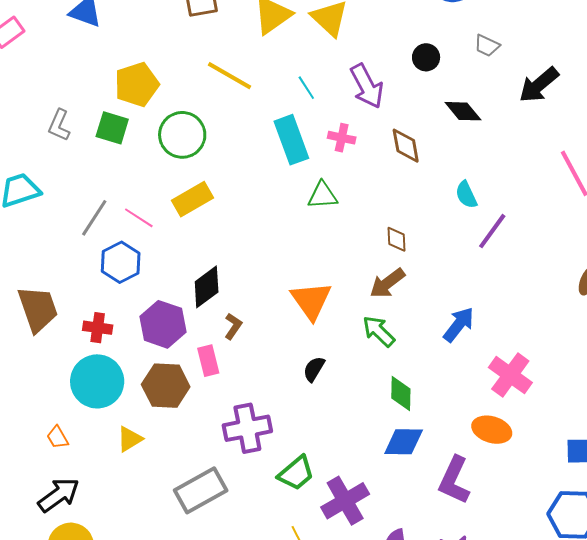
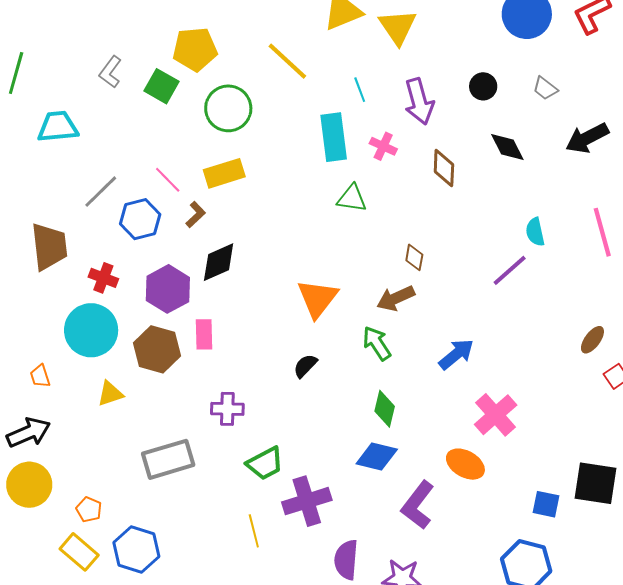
cyan semicircle: (466, 195) -> (535, 232), moved
gray line: (94, 218) -> (101, 192), moved
brown L-shape: (233, 326) -> (196, 215), moved
purple cross: (247, 428) -> (227, 409), size x0.7

